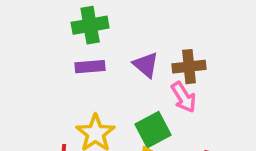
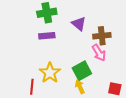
purple triangle: (146, 65) -> (79, 24), moved

